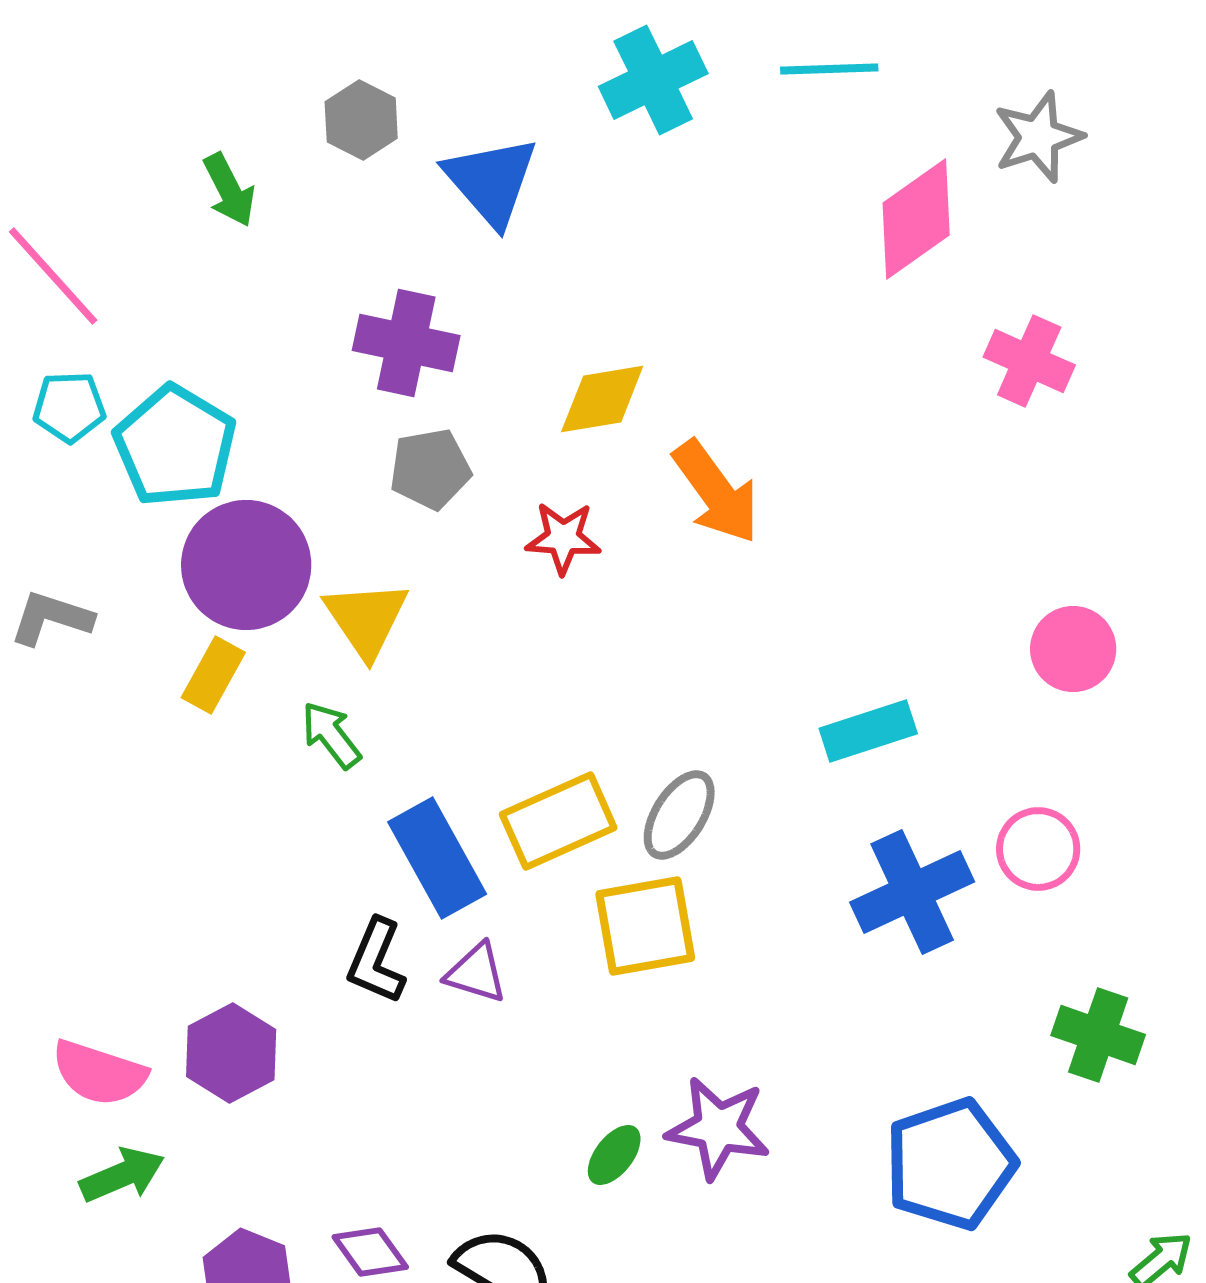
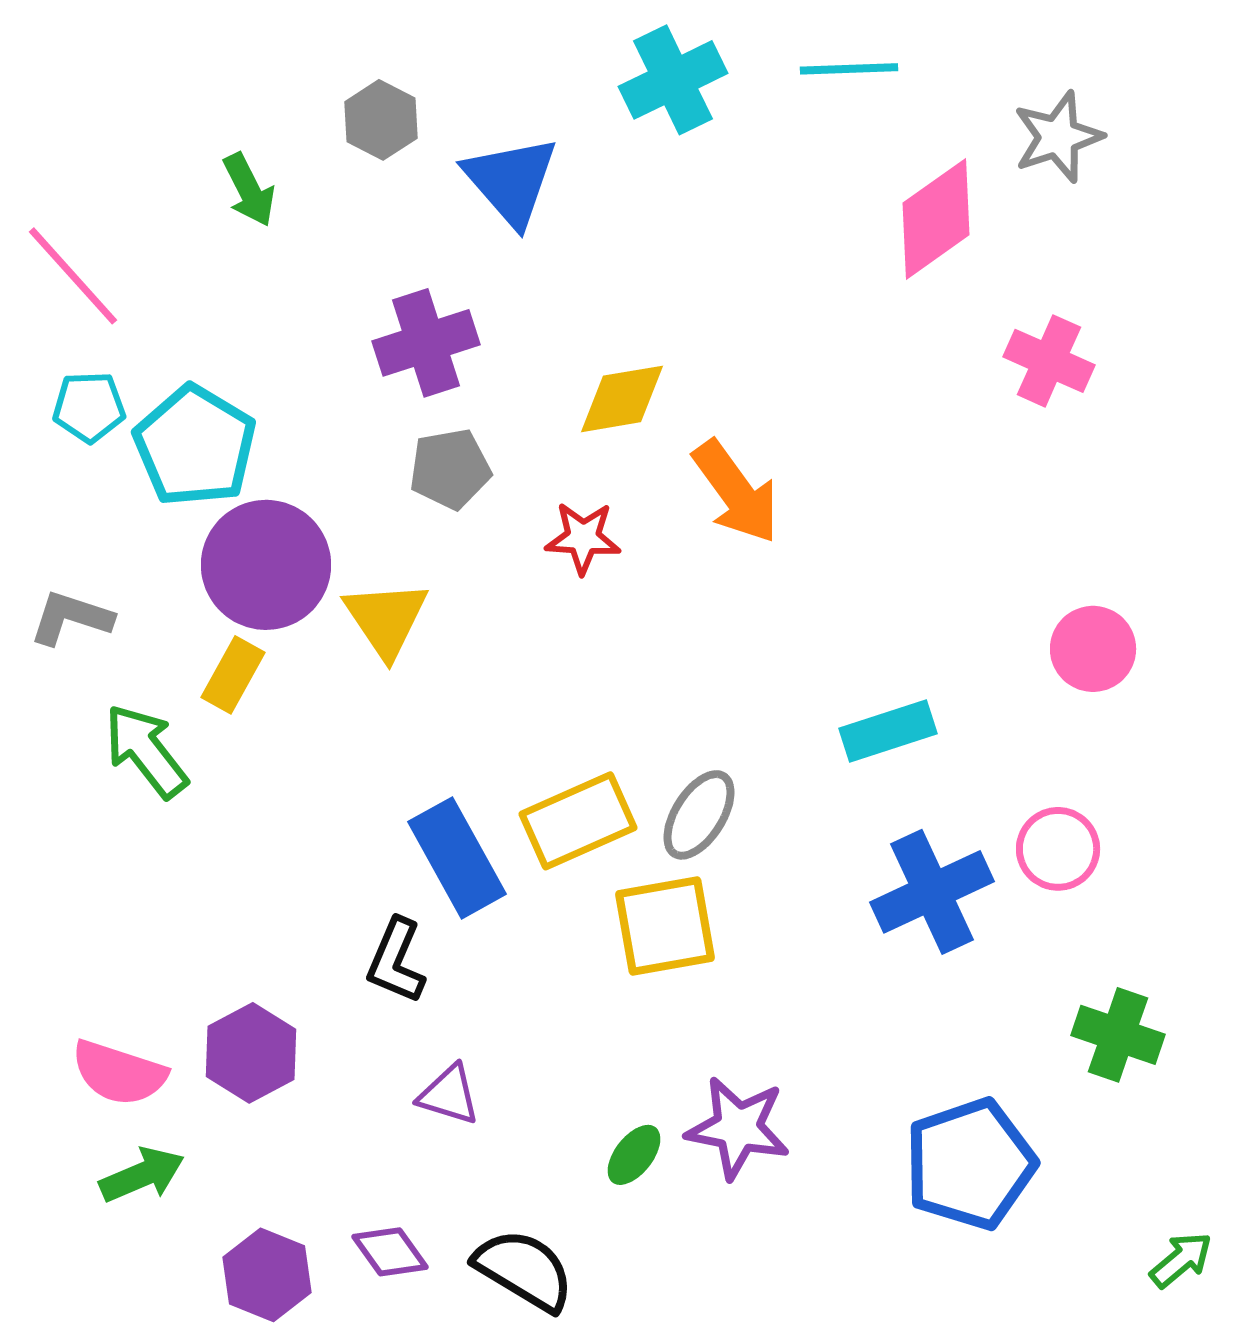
purple cross: (406, 343) -> (426, 343), turned -30
green arrow: (331, 735) -> (146, 751), moved, size x1.4
purple triangle: (476, 973) -> (449, 1095), moved

